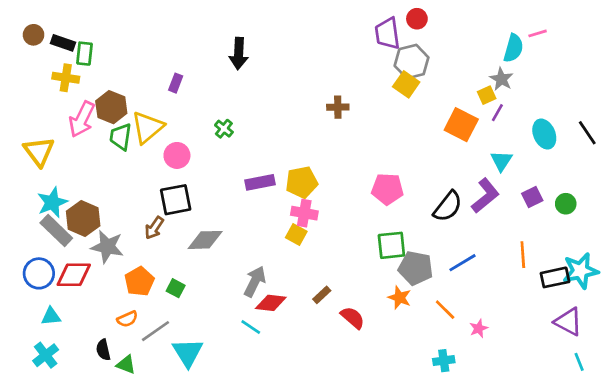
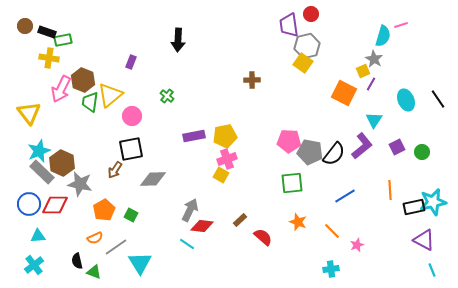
green rectangle: (84, 54) -> (63, 40), turned 72
pink cross: (304, 213) -> (227, 159), turned -30
gray pentagon: (416, 268) -> (310, 152), moved

